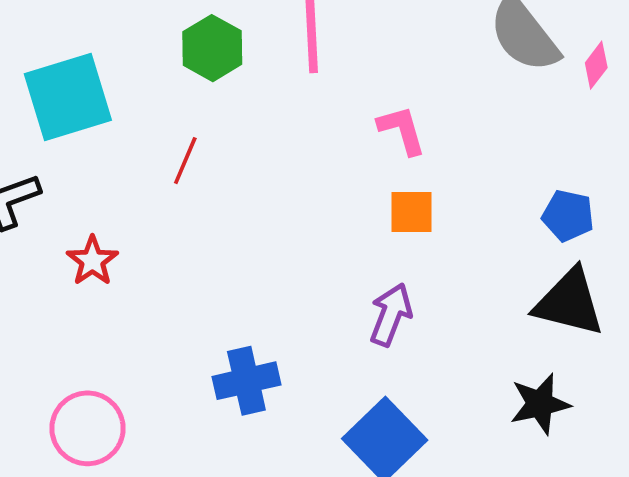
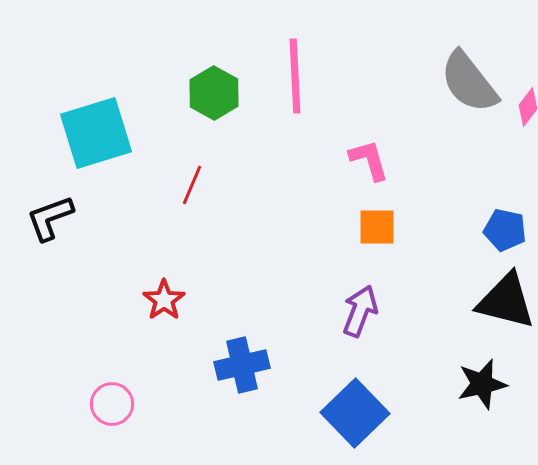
red star: (92, 261) -> (164, 300), moved
pink circle: (88, 428) -> (112, 404), size x0.7

